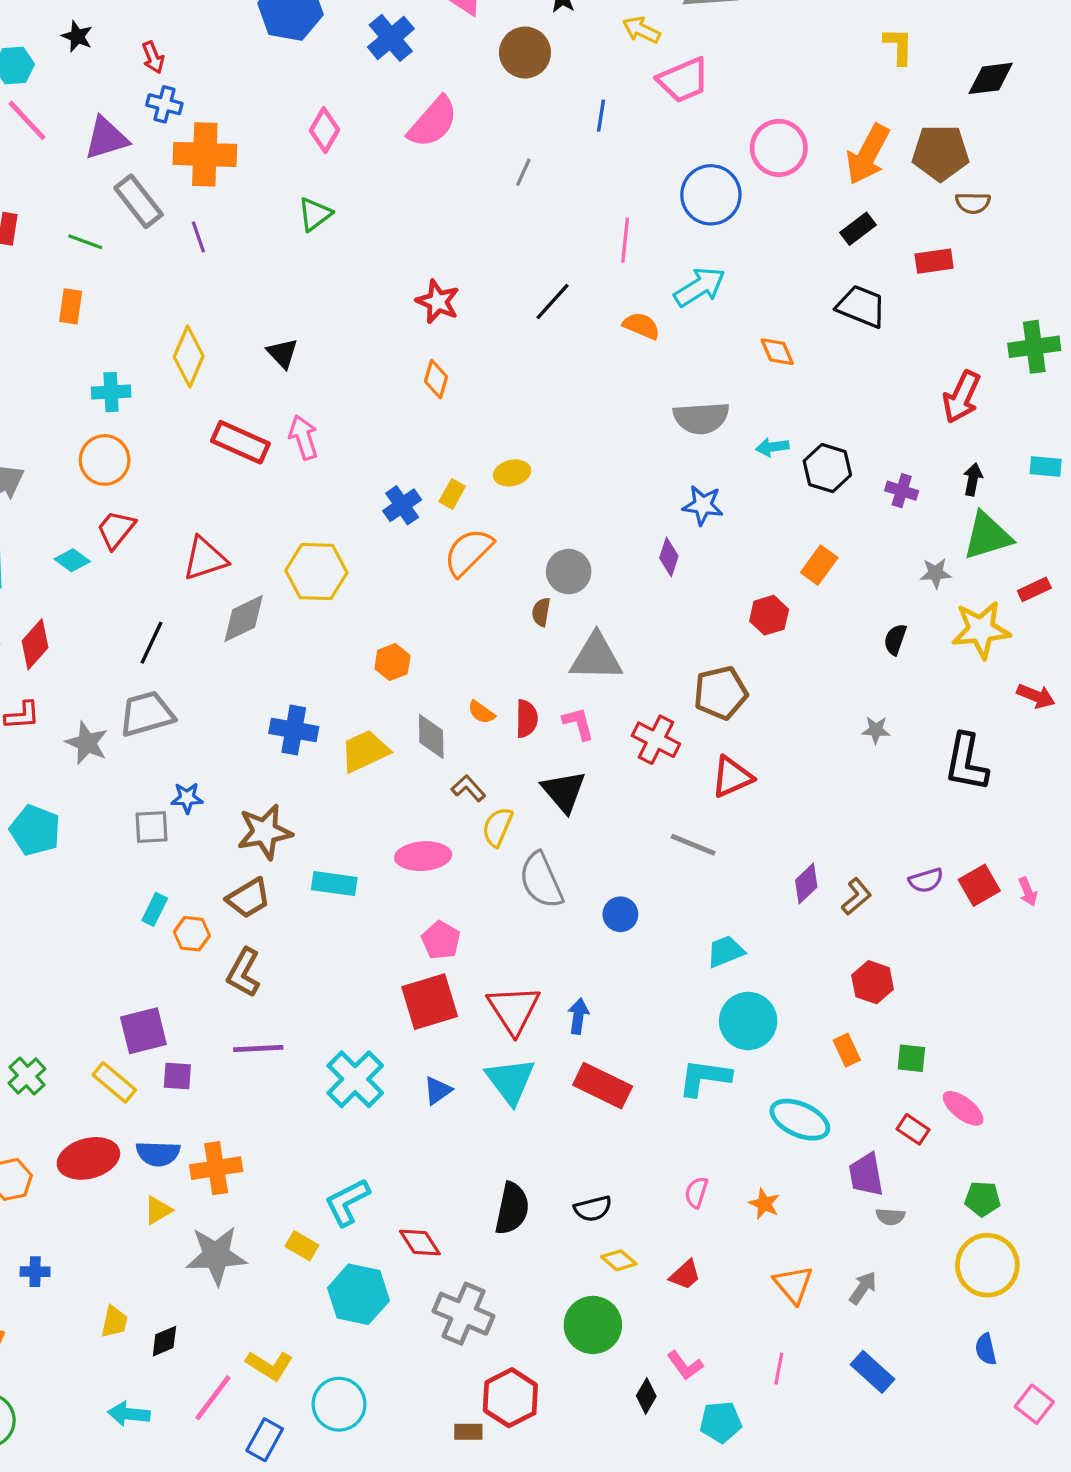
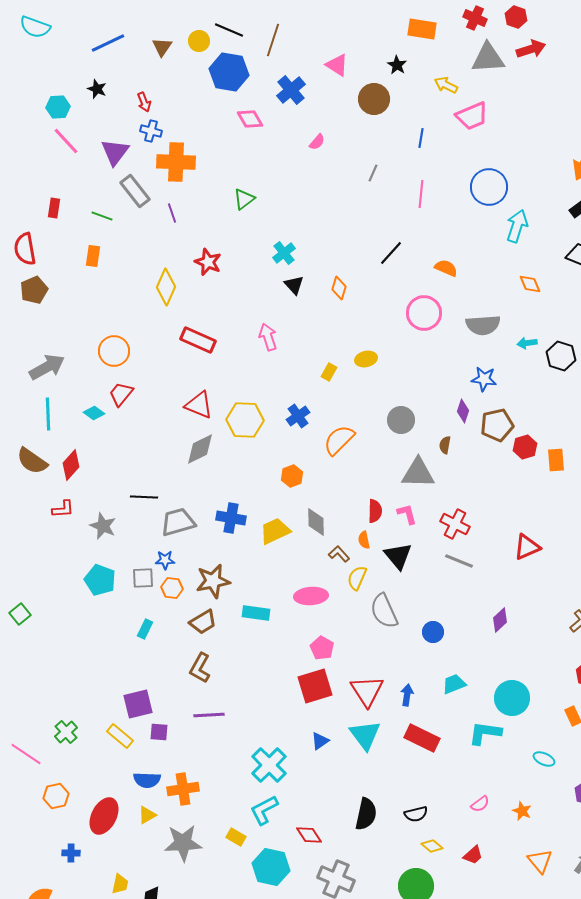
pink semicircle: (433, 122) -> (317, 142), size x0.5
pink diamond: (324, 130) -> (250, 119), moved, turned -60
purple triangle: (106, 138) -> (115, 152), turned -36
pink circle: (779, 148) -> (424, 313), moved
pink line: (625, 240) -> (421, 194), moved
cyan arrow: (700, 287) -> (517, 226), moved, turned -40
red star: (438, 302) -> (208, 262), moved
black triangle: (282, 353) -> (294, 285), moved
orange diamond: (436, 379) -> (339, 288), moved
cyan cross: (111, 392) -> (284, 253), moved, turned -35
pink arrow: (303, 437) -> (268, 337), moved
blue cross: (402, 505) -> (298, 416), moved
orange semicircle: (468, 552) -> (339, 440), moved
red triangle: (205, 559) -> (199, 405), moved, turned 40
orange rectangle: (819, 565) -> (556, 460), moved, turned -40
brown semicircle: (541, 612) -> (445, 445), moved
black line: (151, 643) -> (144, 497), moved, turned 68
brown pentagon: (721, 693) -> (497, 425), moved
orange semicircle: (481, 712) -> (364, 540), moved, turned 42
gray trapezoid: (147, 714) -> (178, 522), moved
red triangle: (732, 777) -> (527, 547), moved
cyan pentagon: (35, 830) -> (100, 580), moved
gray line: (693, 845) -> (459, 561), moved
purple diamond: (806, 884) -> (500, 620), moved
orange hexagon: (192, 934) -> (172, 588), moved
cyan trapezoid: (725, 951) -> (454, 684), moved
cyan cross: (355, 1079) -> (269, 765), moved
cyan ellipse: (800, 1120) -> (544, 759), size x0.6
red ellipse: (88, 1158) -> (104, 816), moved, turned -48
pink semicircle: (696, 1192) -> (480, 804), turned -144

